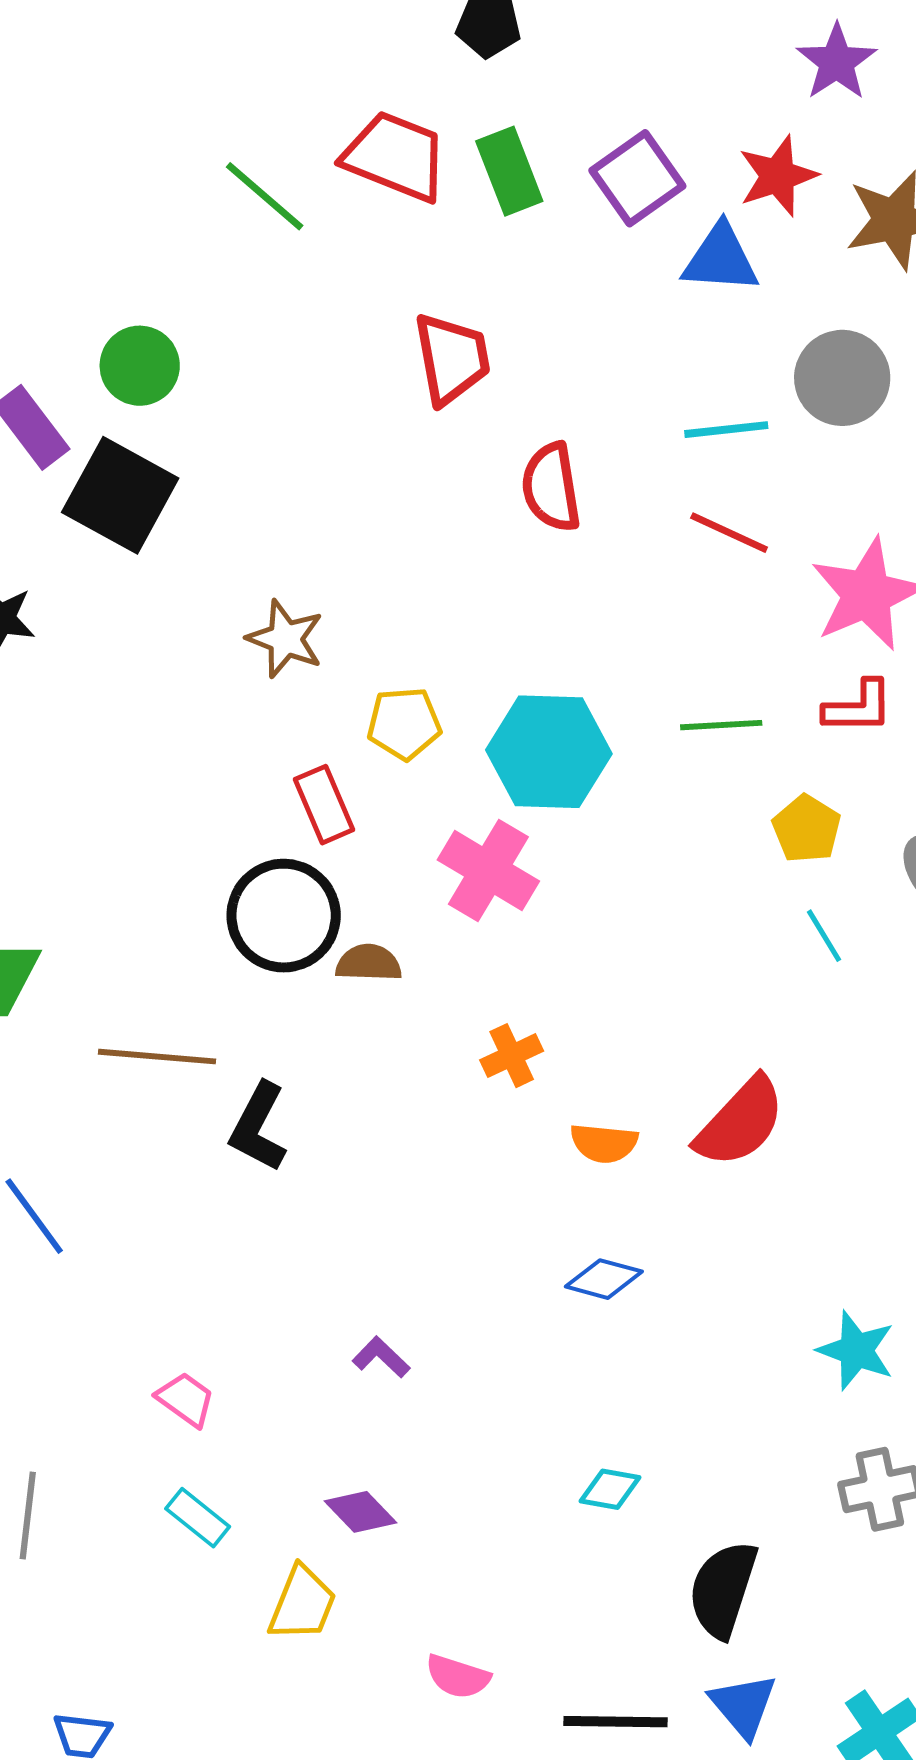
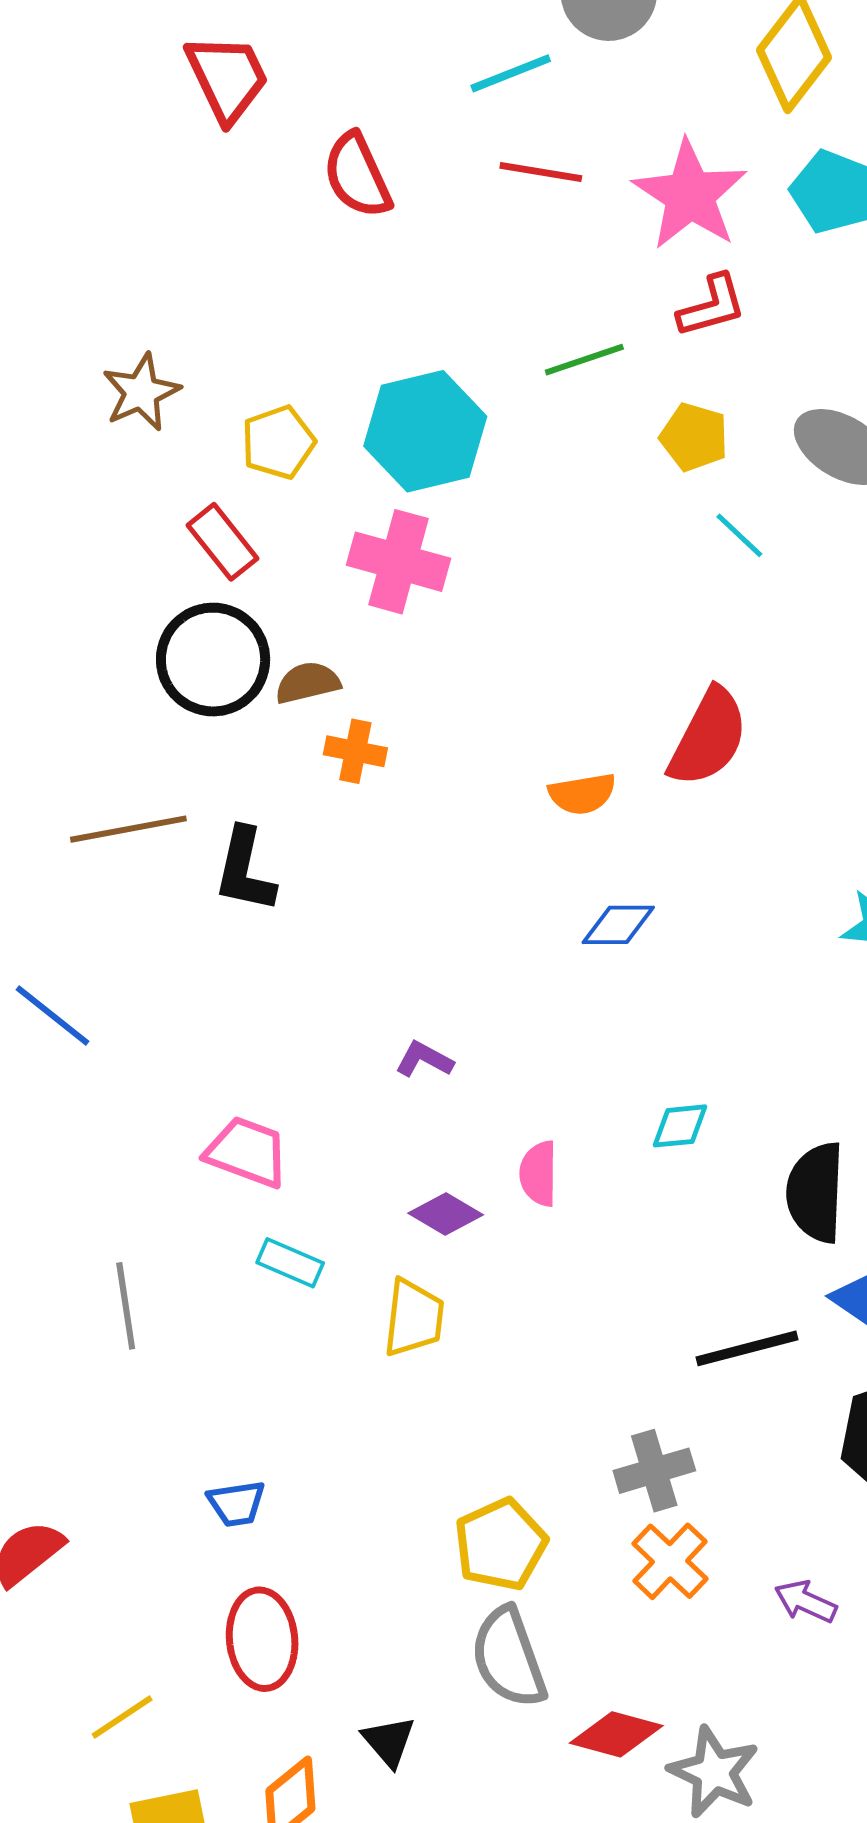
brown star: (285, 639) -> (141, 392), turned -30
orange cross: (512, 1056) -> (355, 751), moved, turned -38
pink trapezoid: (186, 1399) -> (247, 1152), size x1.4
pink semicircle: (458, 1677) -> (539, 1174), moved, turned 88

